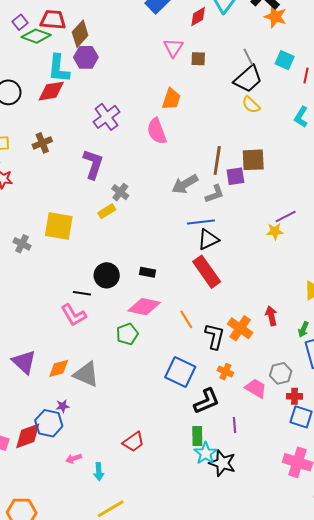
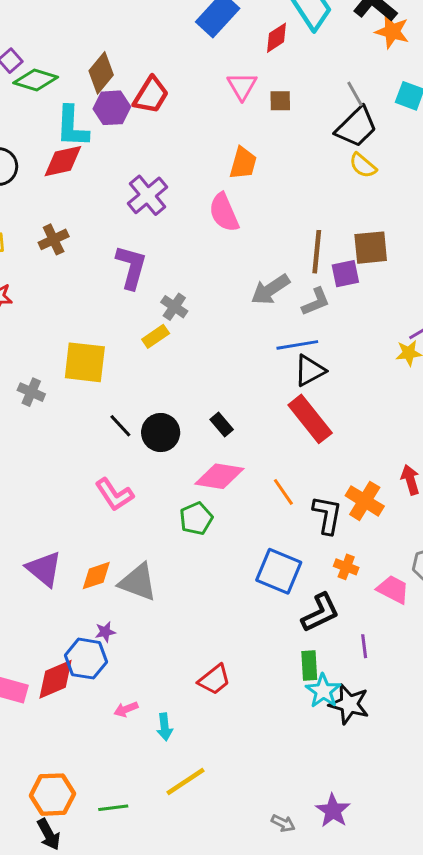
red trapezoid: (53, 20) -> (151, 95), moved, turned 120
black rectangle: (148, 272) -> (222, 424), turned 42
black line: (82, 293) -> (120, 426), moved, turned 42

